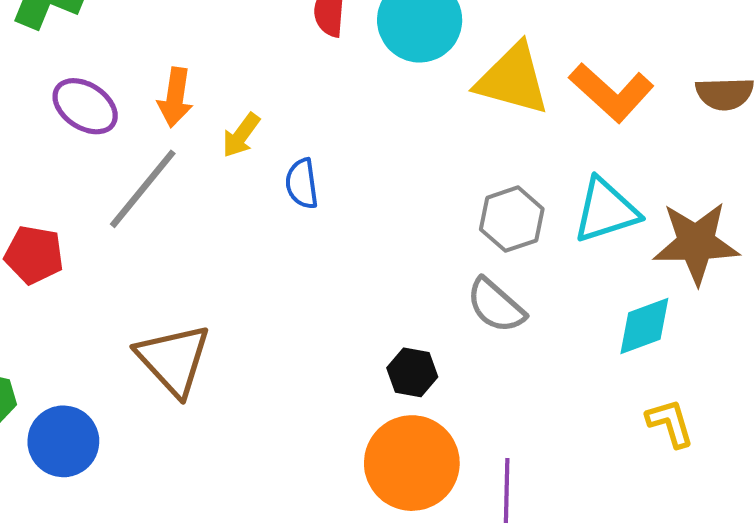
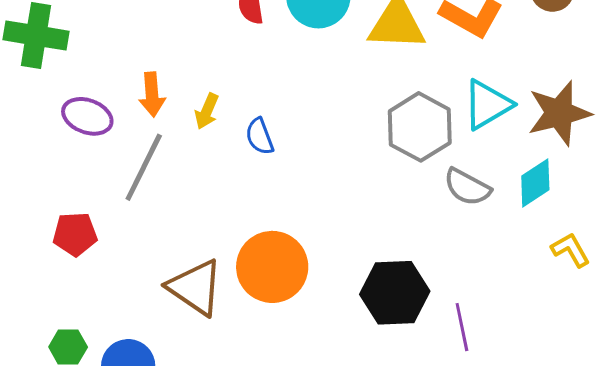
gray hexagon: (512, 219) -> (420, 127), size x1.4
gray semicircle: (496, 306) -> (467, 187), moved
black hexagon: (412, 372) -> (395, 293), moved, size x1.8
orange circle: (412, 463) -> (272, 267), moved

